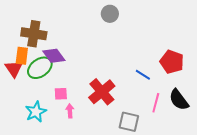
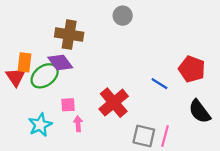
brown cross: (34, 34) -> (69, 35), moved
pink line: (156, 103) -> (165, 136), moved

